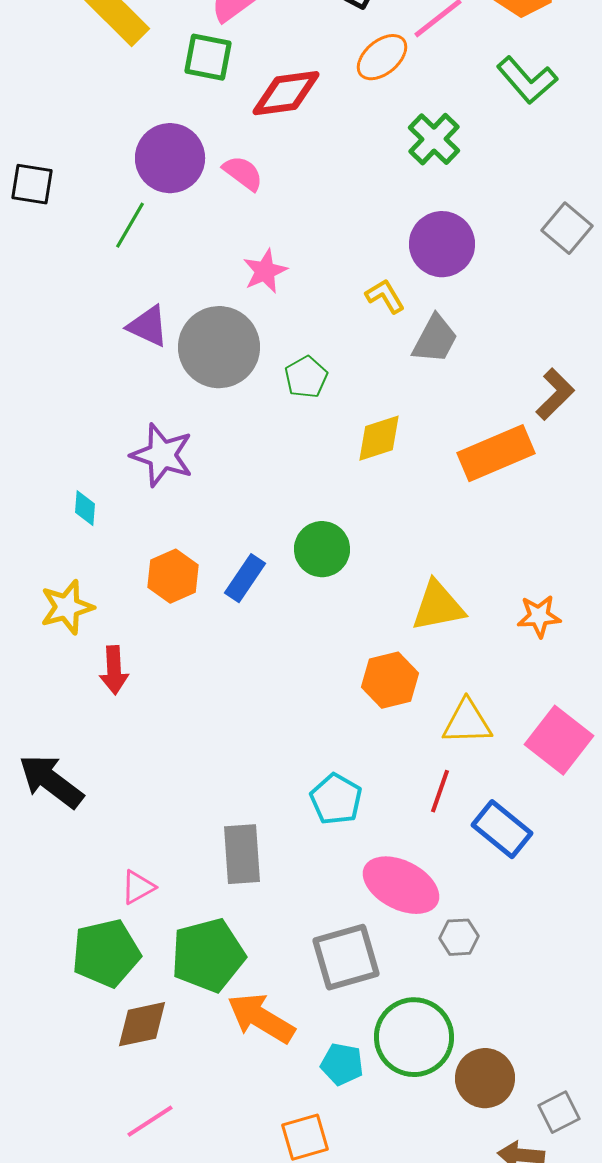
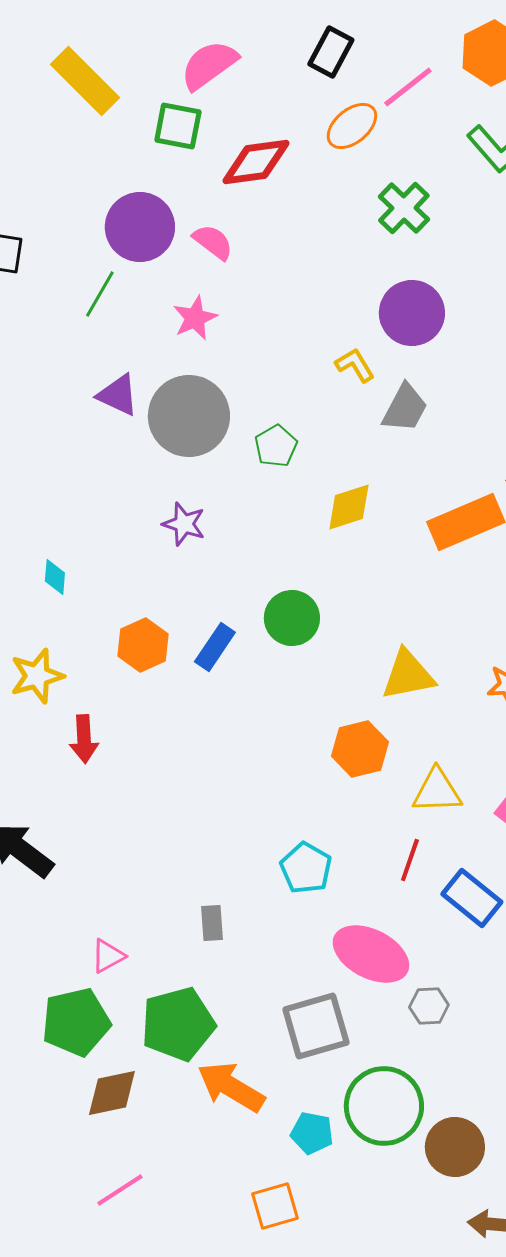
pink star: (265, 271) -> (195, 318), moved
purple star: (162, 455) -> (184, 524), moved, size x0.7
gray rectangle: (242, 854) -> (212, 923), size x0.6

